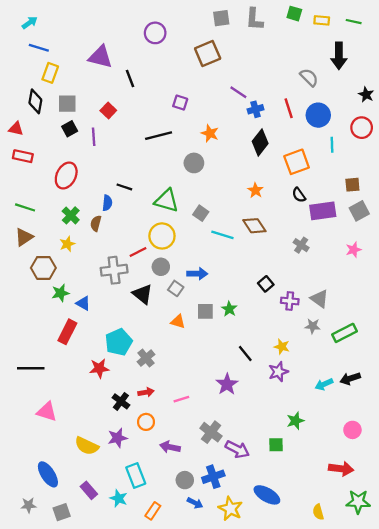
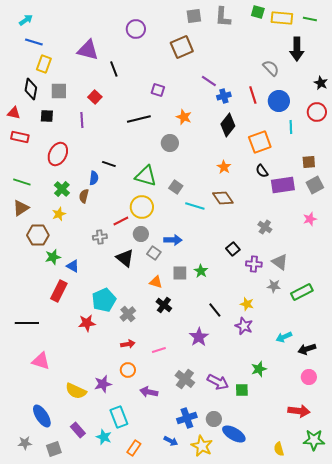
yellow rectangle: (322, 20) -> (282, 18), size x1.5
black square: (70, 129) -> (47, 116), moved, turned 32
gray cross: (301, 245) -> (265, 227), moved
gray cross: (114, 270) -> (100, 237), size x0.6
purple star: (278, 372) -> (244, 326), turned -30
black arrow: (350, 379) -> (307, 349), moved
black cross: (121, 401) -> (164, 305), moved
purple arrow: (237, 449) -> (218, 382), moved
gray circle: (185, 480) -> (214, 419), moved

